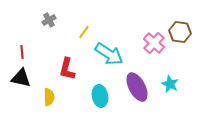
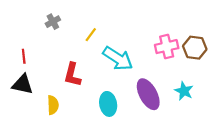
brown hexagon: (180, 32) -> (195, 48), moved
pink cross: (154, 43) -> (167, 47), turned 35

